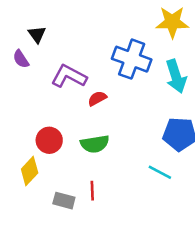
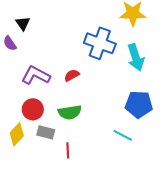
purple L-shape: (69, 76) -> (36, 75), moved
gray rectangle: (64, 201) -> (46, 132), moved

